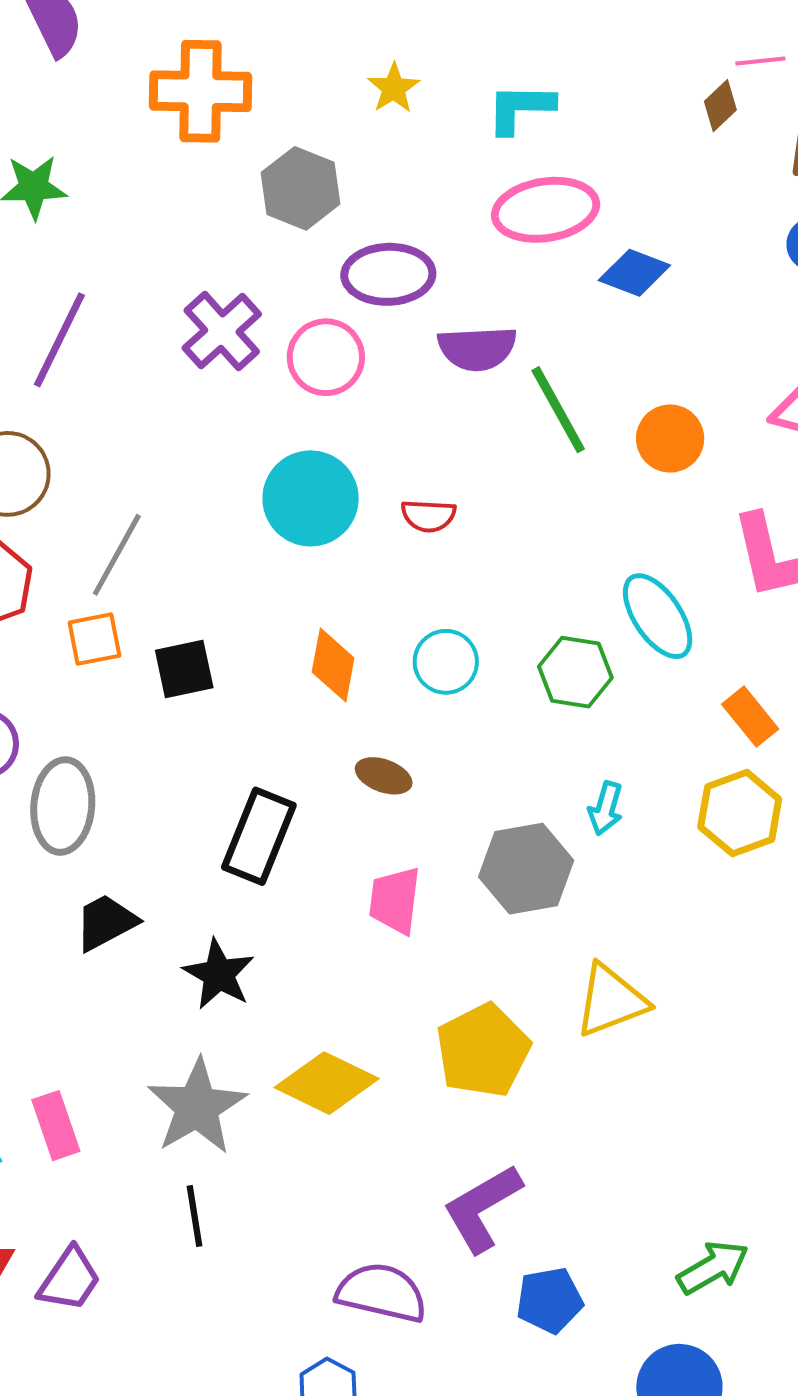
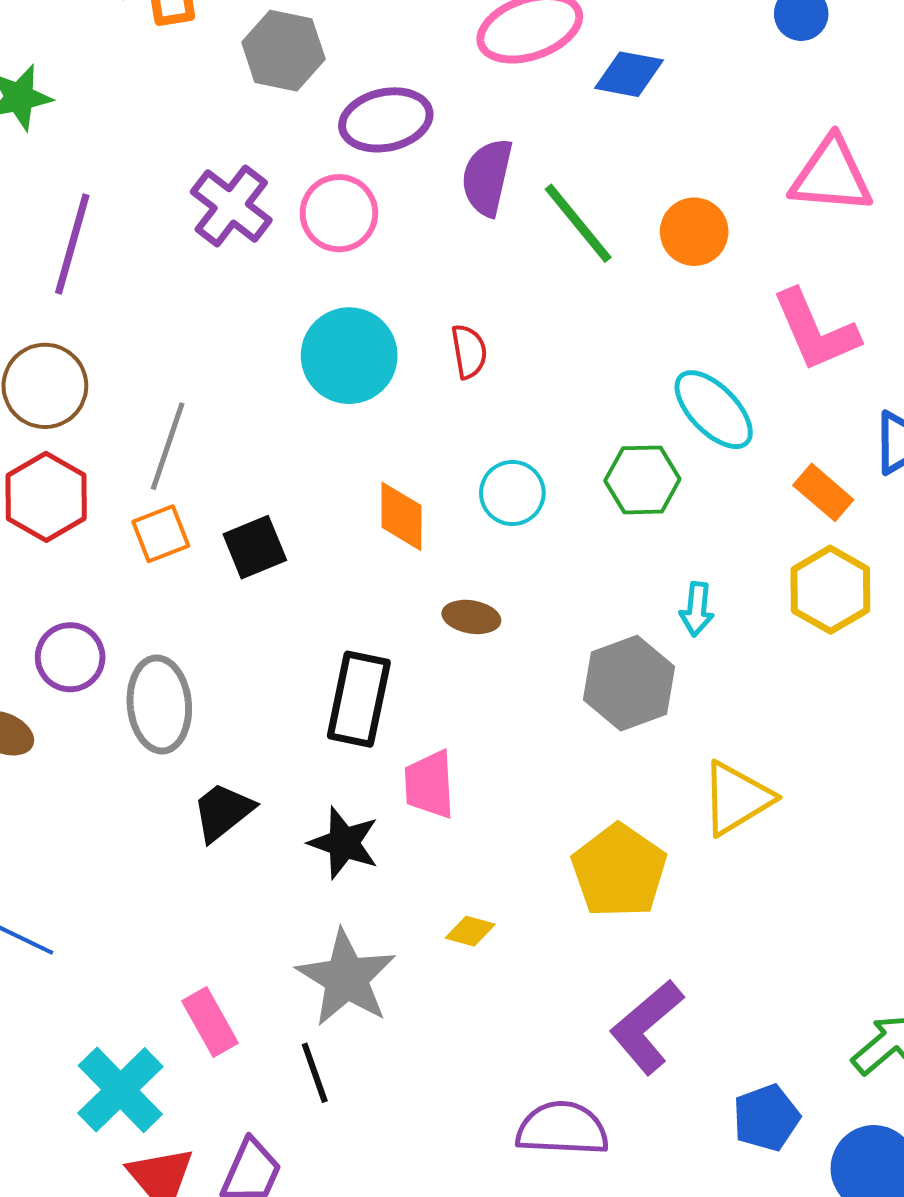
purple semicircle: (477, 348) -> (487, 177), turned 116
red semicircle: (428, 516) -> (469, 352), turned -92
pink trapezoid: (395, 900) -> (429, 784), moved
yellow diamond: (327, 1083) -> (470, 931), size x0.5
black line: (195, 1216) -> (315, 1073), moved
blue pentagon: (550, 1300) -> (766, 1118), moved

